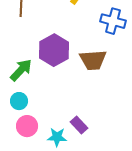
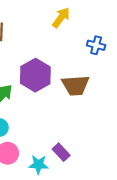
blue cross: (113, 21) -> (96, 45), size x0.7

